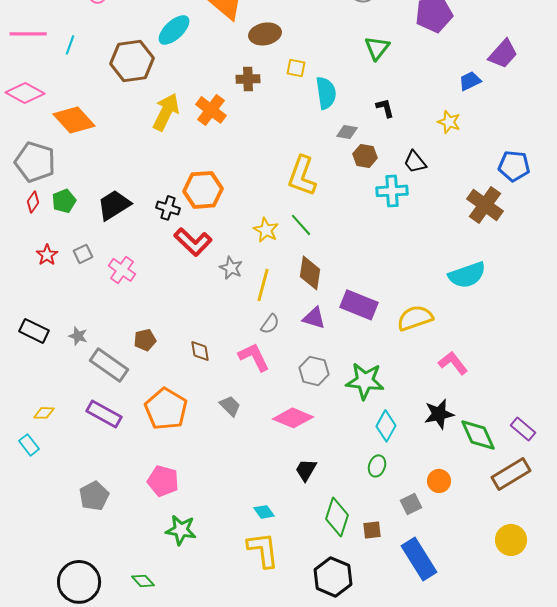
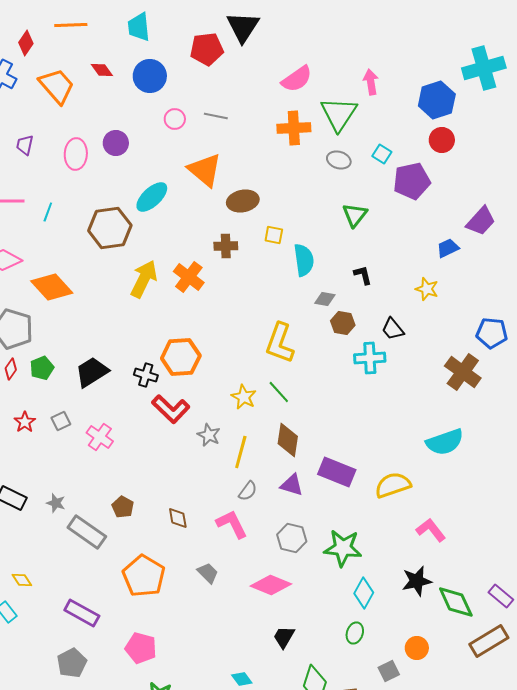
brown pentagon: (145, 340) -> (123, 507), turned -30
yellow diamond: (44, 413) -> (22, 580), turned 55
purple rectangle: (104, 414) -> (82, 613), moved

